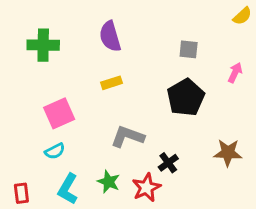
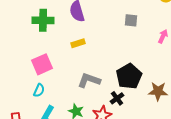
green cross: (43, 45) -> (43, 20), moved
black pentagon: (186, 97) -> (129, 76), moved
cyan semicircle: (55, 151) -> (39, 90), turned -40

